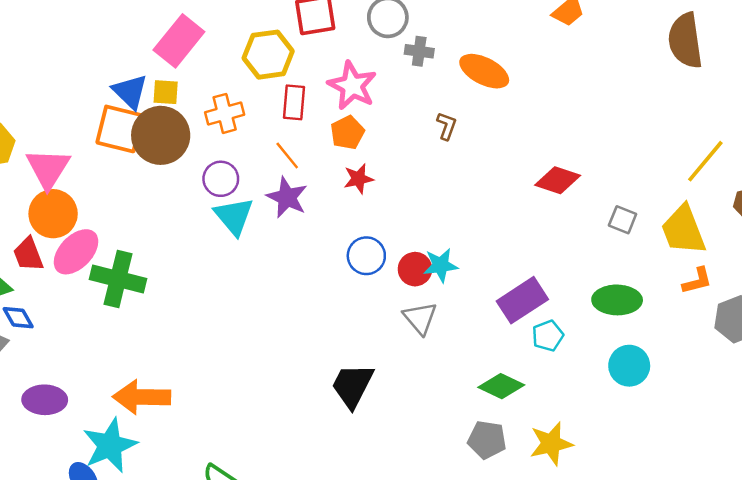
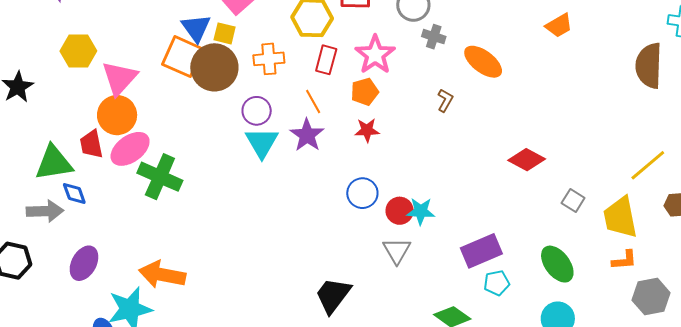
green ellipse: (617, 300) -> (557, 264), turned 42
purple ellipse: (45, 400) -> (84, 263), turned -72

